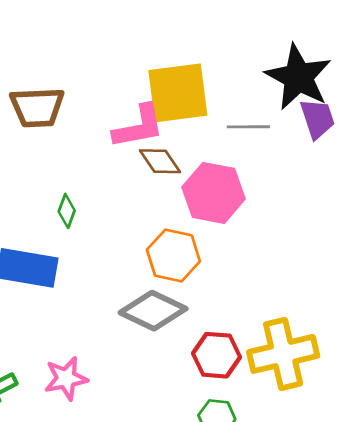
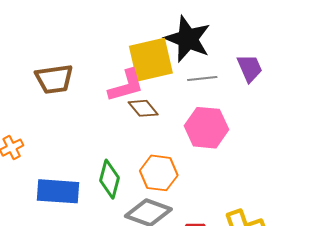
black star: (298, 77) -> (188, 39), moved
pink hexagon: (214, 193) -> (206, 128), moved
green diamond: (67, 211) -> (110, 179), moved, size x1.6

